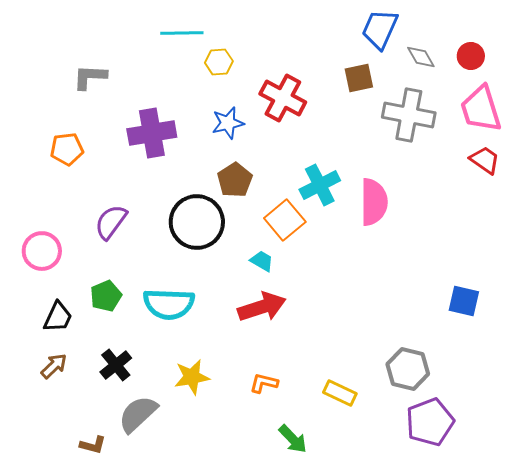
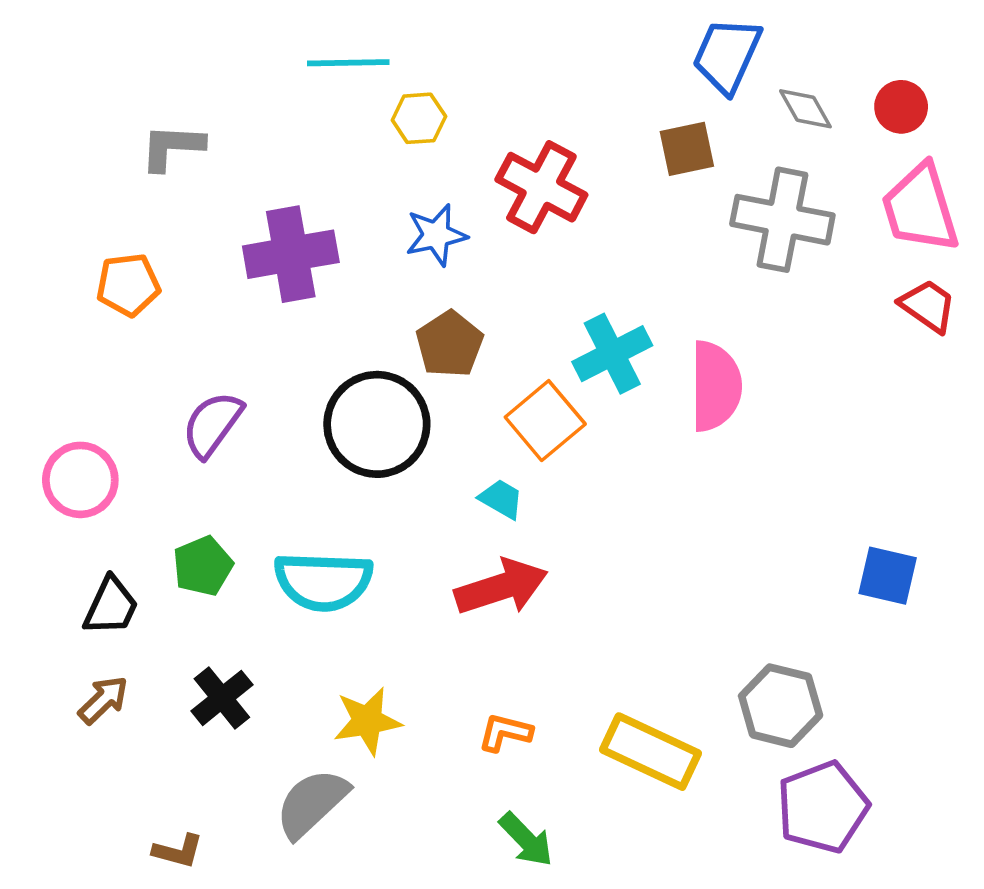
yellow rectangle: (340, 393) -> (650, 752), size x1.5
gray semicircle: (138, 414) -> (312, 803), moved
green arrow: (293, 439) -> (526, 840), moved

